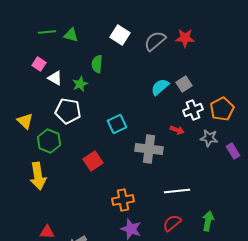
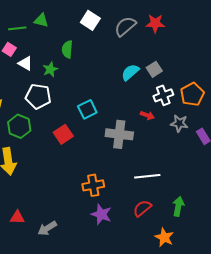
green line: (47, 32) -> (17, 28), moved
red square: (93, 161) -> (63, 134), moved

